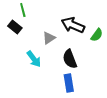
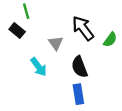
black arrow: (73, 25) -> (83, 28), turned 30
gray triangle: (49, 38) -> (56, 43), turned -32

